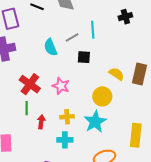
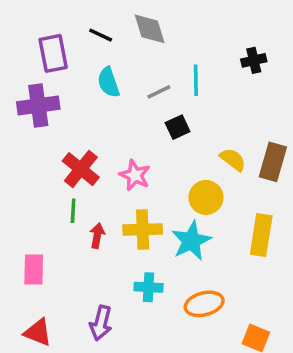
cyan semicircle: (50, 47) -> (109, 82), moved
black square: (84, 57) -> (178, 127), turned -32
yellow cross: (67, 117) -> (143, 229), size x1.5
yellow rectangle: (136, 135) -> (261, 235), moved
cyan cross: (65, 140) -> (149, 287), moved

